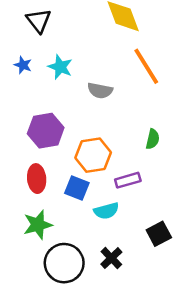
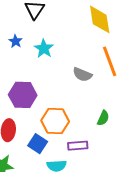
gray semicircle: (100, 91) -> (82, 75), moved

